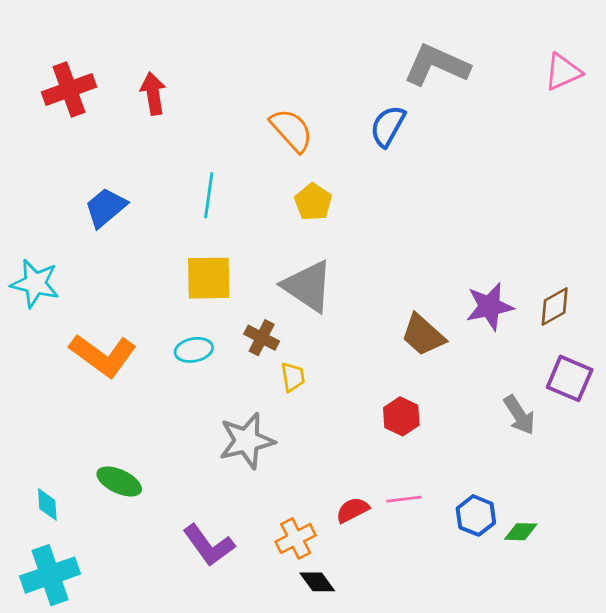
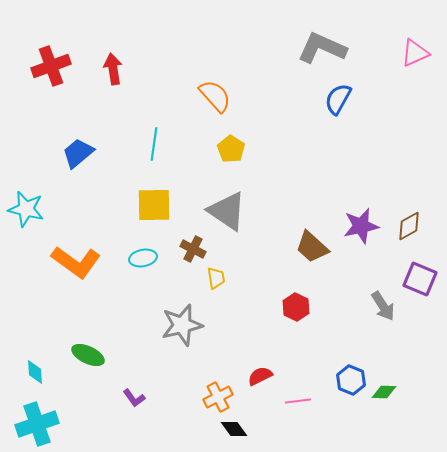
blue semicircle: (388, 126) -> (338, 99), moved
pink line: (404, 499) -> (298, 401), moved
purple L-shape: (209, 545) -> (134, 398), moved, size x0.6

